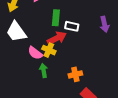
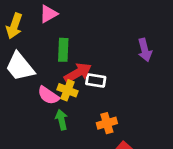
green rectangle: (56, 18) -> (63, 50), moved
white rectangle: (72, 26) -> (96, 80), moved

